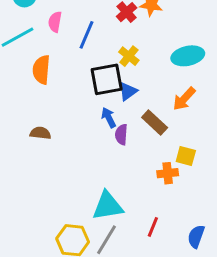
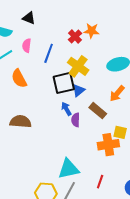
yellow cross: (129, 56) -> (78, 66), size x1.5
orange semicircle: (41, 70) -> (19, 78), turned -30
brown semicircle: (40, 133) -> (20, 122), size x1.5
orange cross: (168, 173) -> (108, 145), size x1.5

